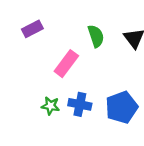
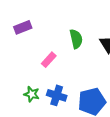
pink rectangle: (66, 64) -> (49, 60), size x0.7

